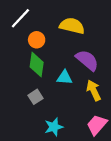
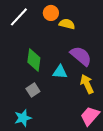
yellow semicircle: (72, 26) -> (67, 24), size x0.7
orange circle: (37, 40) -> (51, 13), moved
cyan star: (54, 127) -> (23, 118), moved

